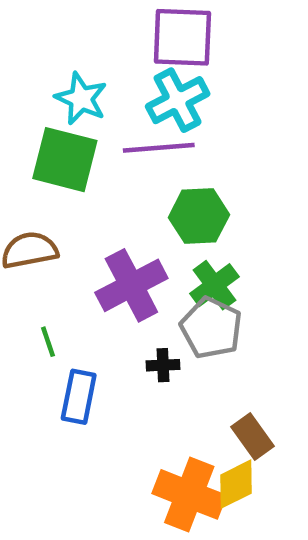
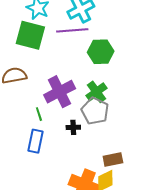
green hexagon: (199, 216) -> (101, 52), moved
green line: (48, 342) -> (39, 114), moved
brown rectangle: (253, 436) -> (113, 160), turned -66

